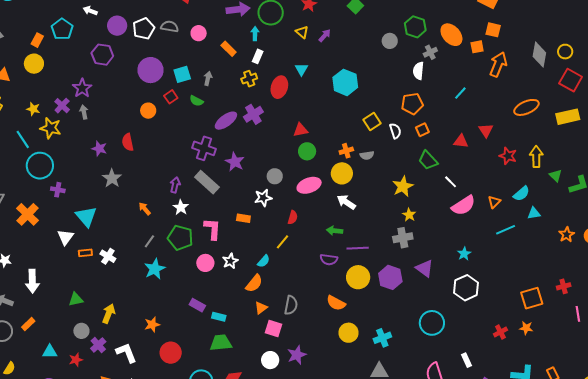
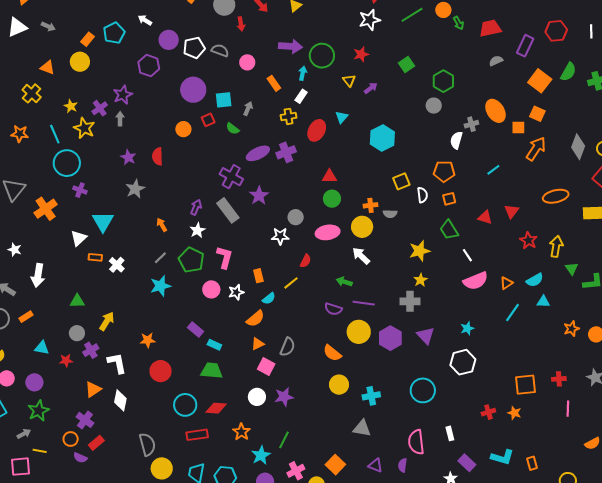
green hexagon: (415, 27) -> (443, 81), moved
orange rectangle: (243, 218) -> (258, 276), moved, turned 56
cyan line: (506, 230) -> (512, 313), turned -42

